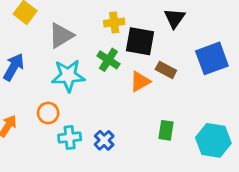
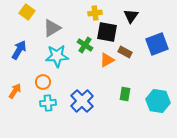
yellow cross: (114, 23) -> (95, 13), moved
cyan cross: (70, 137) -> (48, 103), moved
blue cross: (104, 140) -> (82, 101), size x1.6

